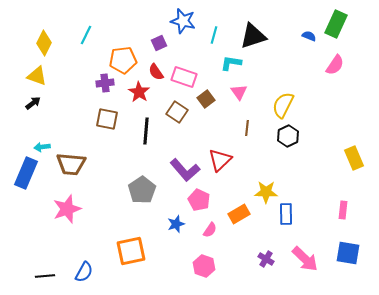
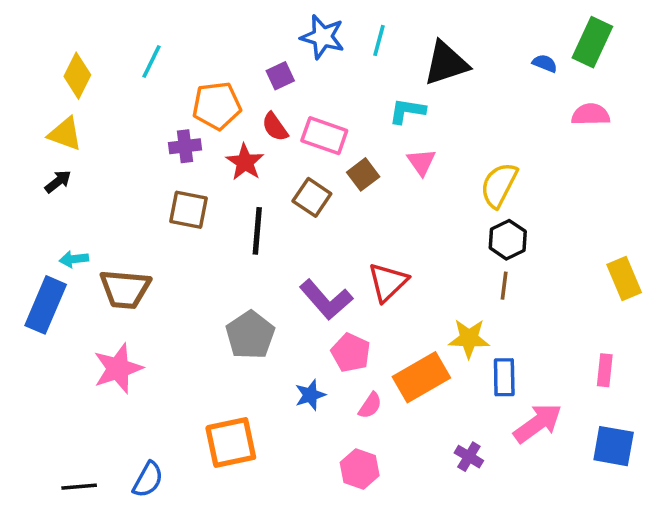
cyan line: (214, 35) -> (379, 40), moved
pink semicircle: (335, 65) -> (591, 114), turned -125
brown line: (247, 128) -> (504, 286), moved
orange rectangle: (239, 214) -> (421, 377), size x1.4
pink arrow: (305, 259) -> (538, 423), moved, turned -80

